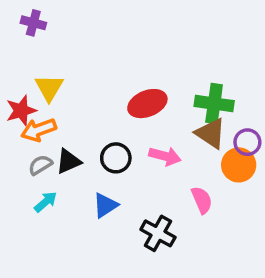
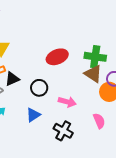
pink arrow: (165, 156) -> (67, 102), moved
black triangle: (68, 161) -> (12, 79), moved
pink semicircle: (202, 200) -> (99, 121), moved

